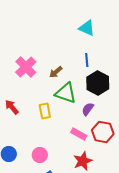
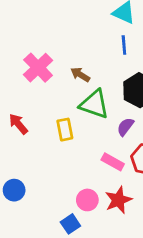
blue line: (87, 60) -> (124, 45), moved
brown arrow: (56, 72) -> (80, 75), turned 72
pink circle: (40, 155) -> (87, 200), moved

